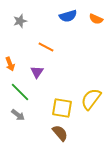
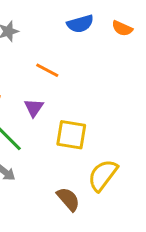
yellow semicircle: (91, 99) -> (103, 175), moved
yellow square: (62, 108) -> (71, 135), moved

